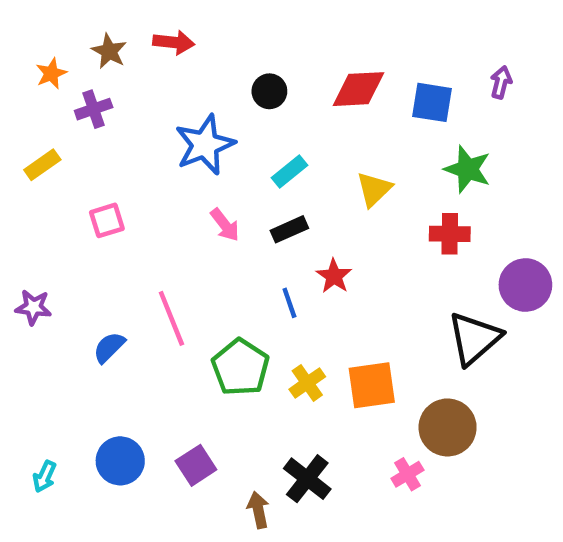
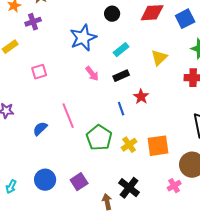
blue square: (432, 102) -> (185, 19), turned -36

